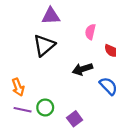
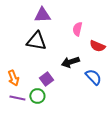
black triangle: (44, 45) -> (36, 41), turned 50
purple square: (75, 119) -> (46, 79), moved

